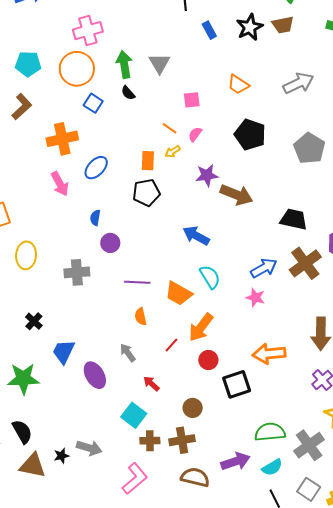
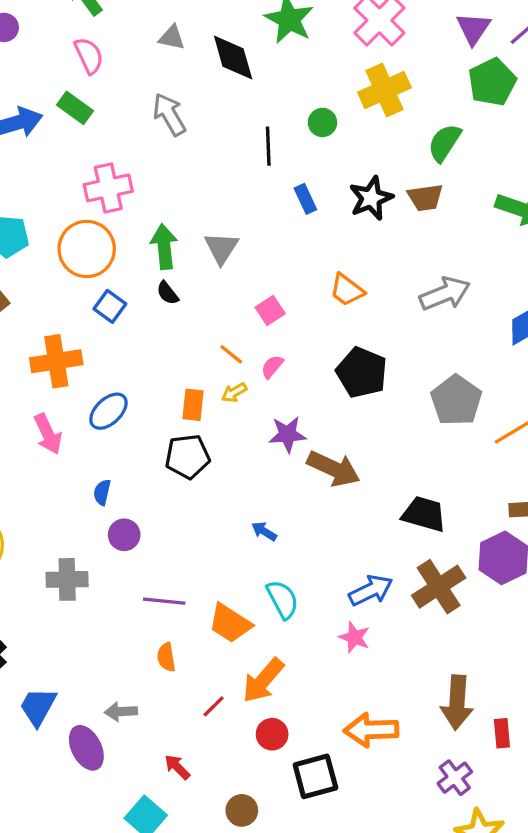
pink square: (192, 100) -> (270, 311), turned -30
blue arrow: (196, 236) -> (264, 531), size x0.6
gray arrow: (128, 353) -> (121, 712), moved, turned -60

